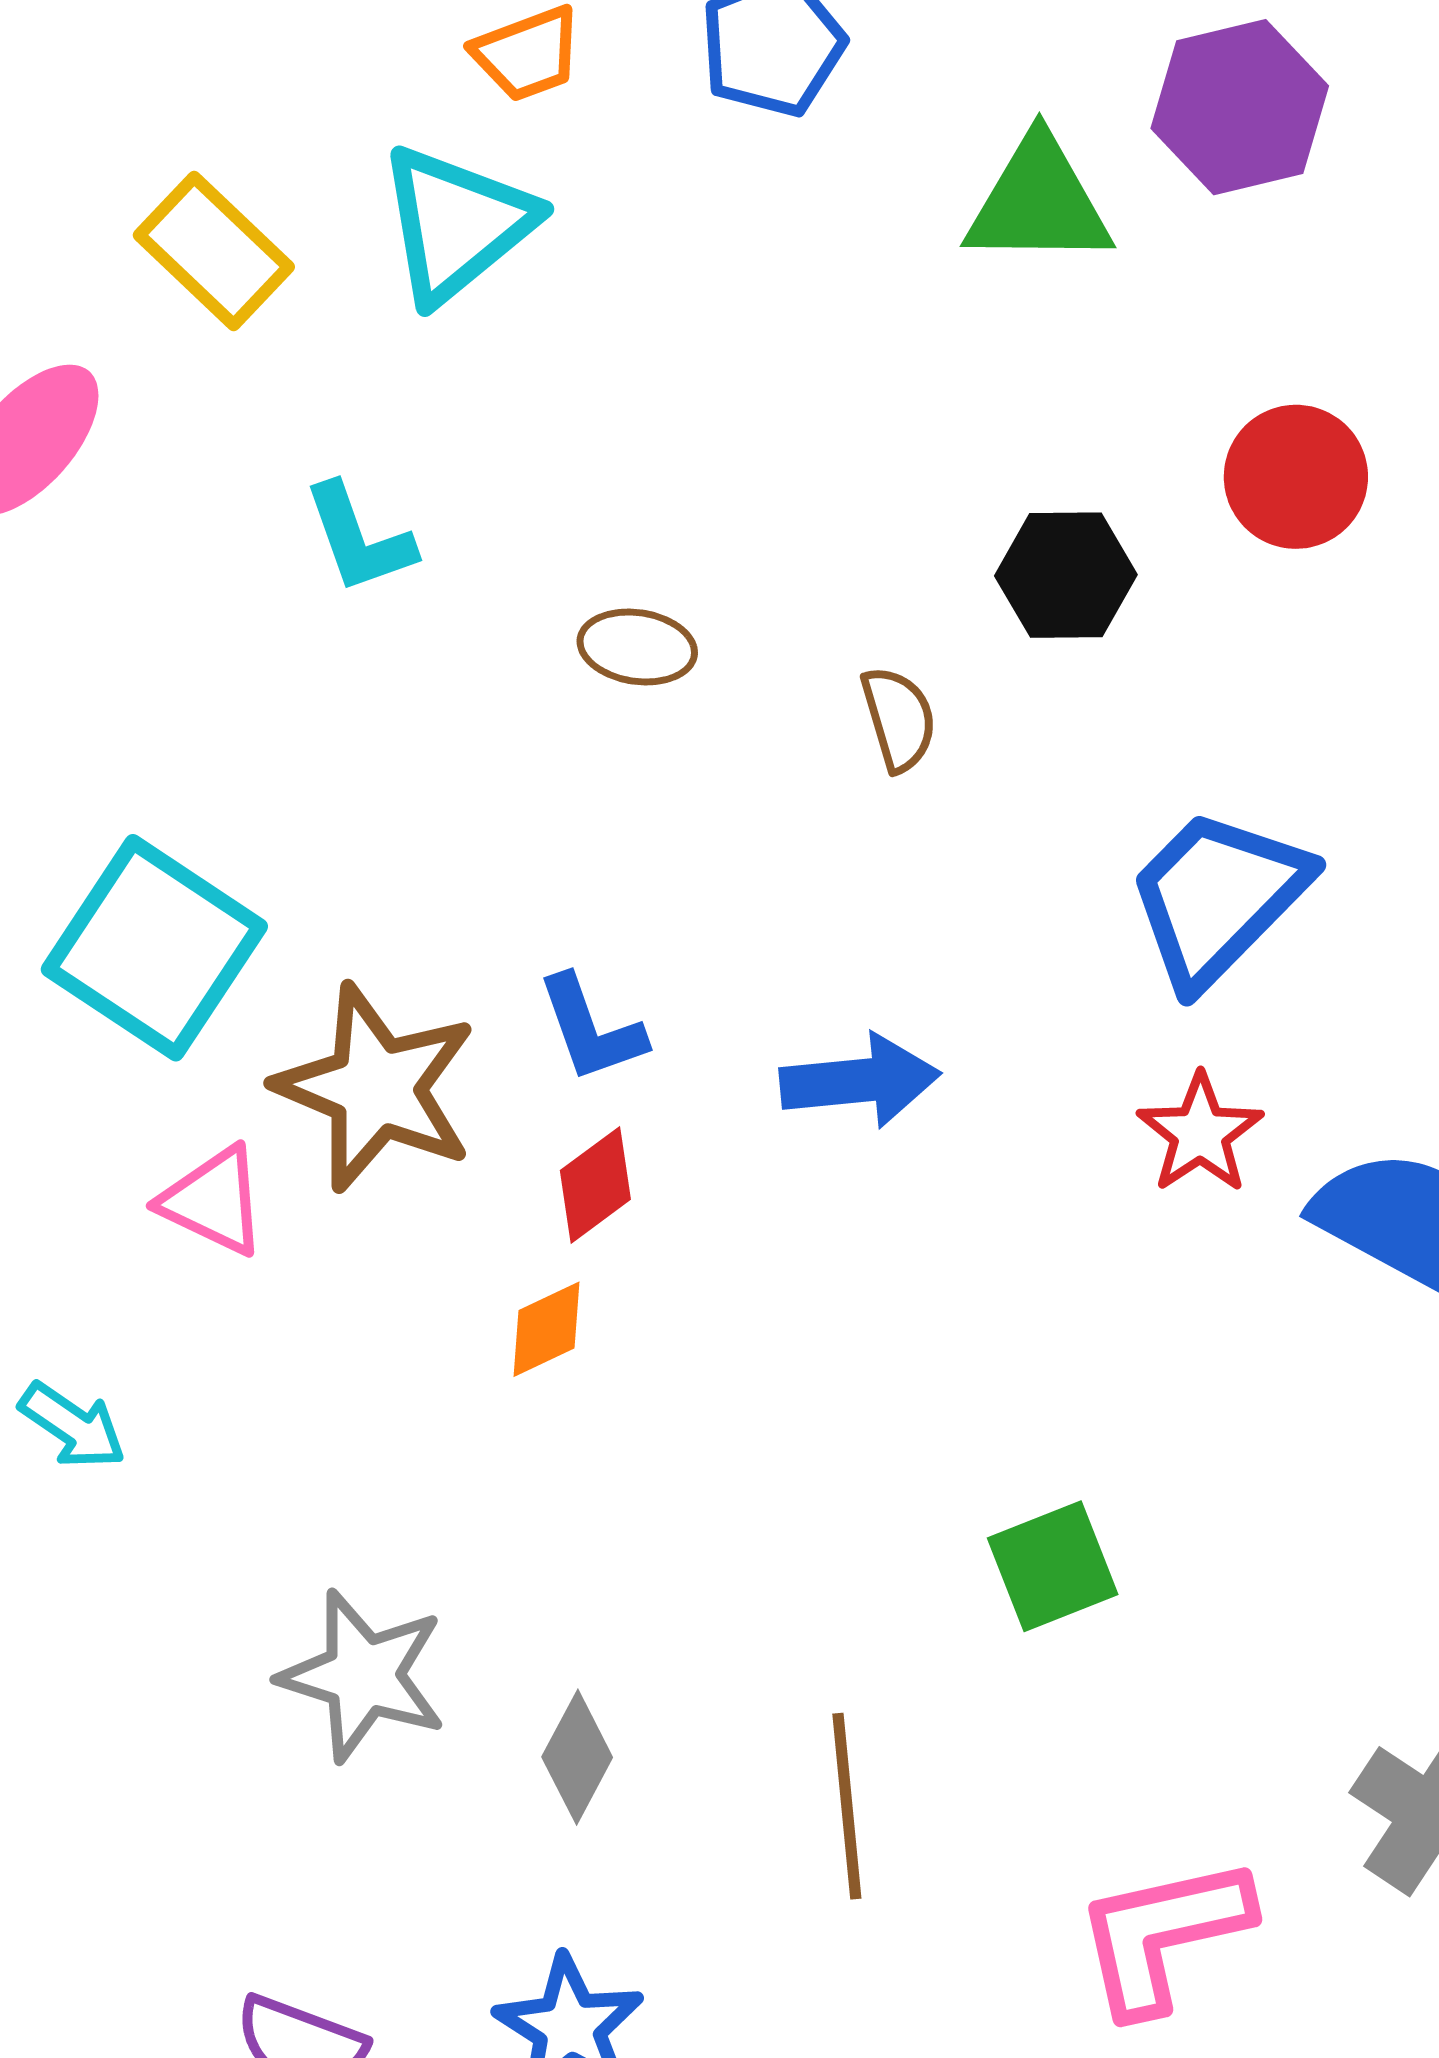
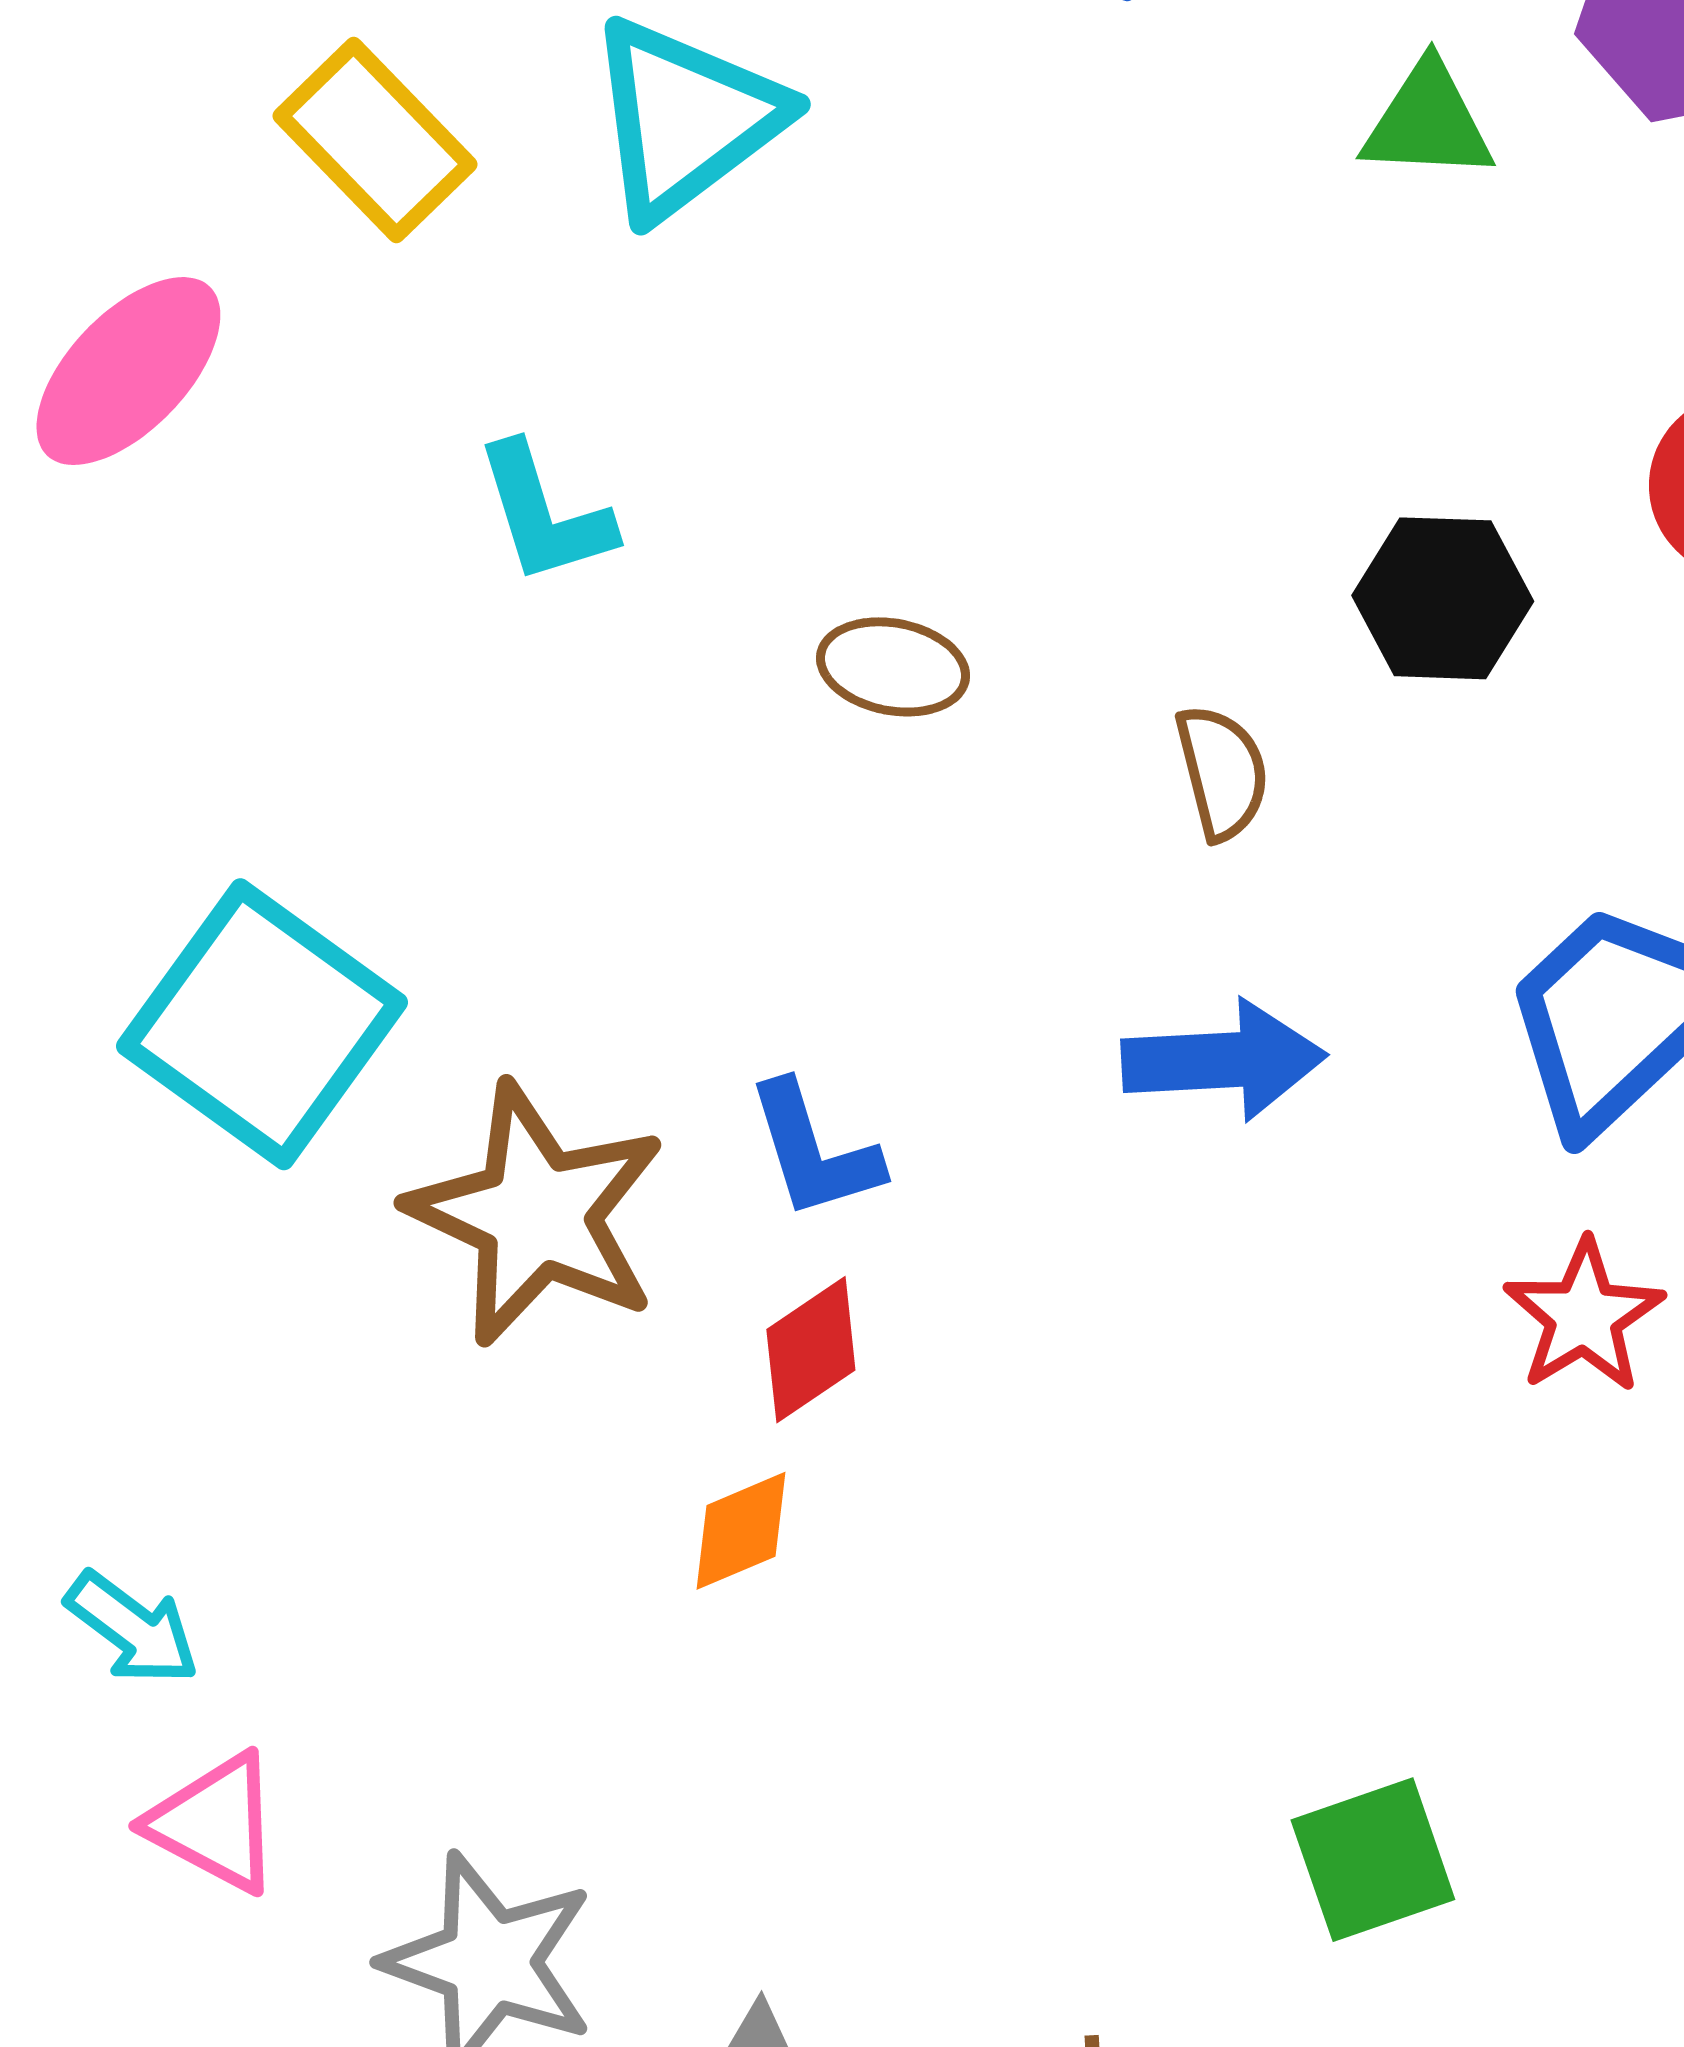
green triangle: (1039, 202) -> (1428, 122), size x0.7
blue arrow: (860, 1081) -> (1224, 1060), moved
pink triangle: (213, 1201) -> (215, 1823), moved

